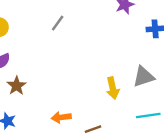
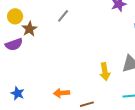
brown star: (17, 86) -> (29, 29), moved

